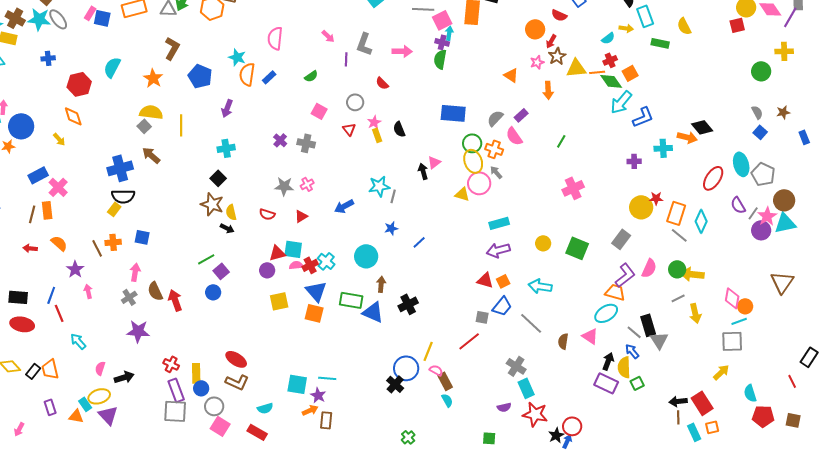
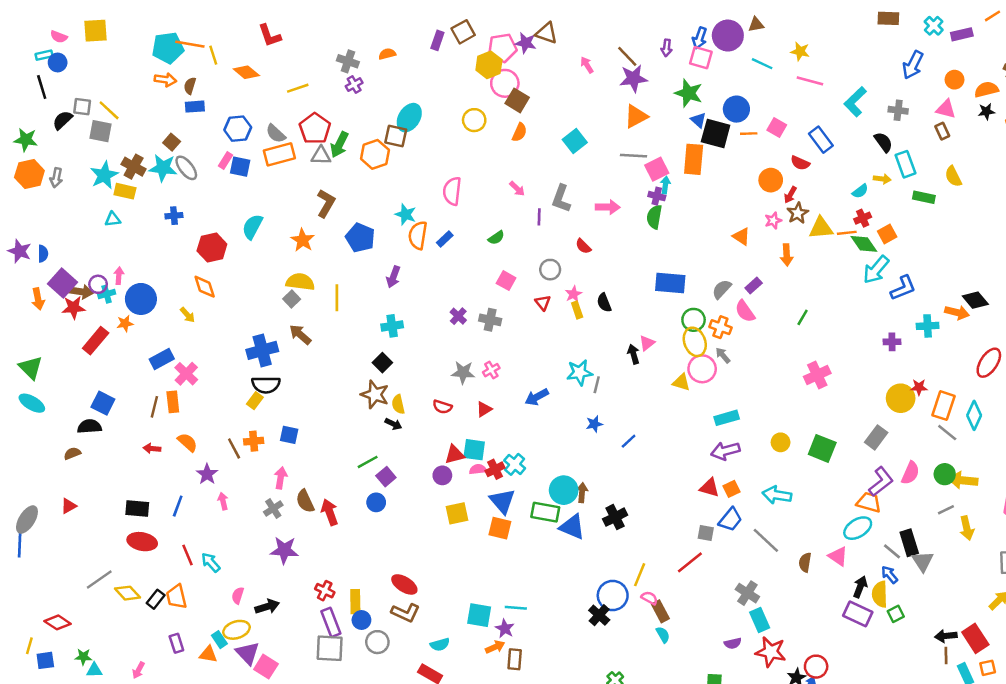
cyan circle: (366, 256) -> (564, 490), moved
red line: (59, 313) -> (187, 555), moved
pink square: (220, 426) -> (266, 667), moved

